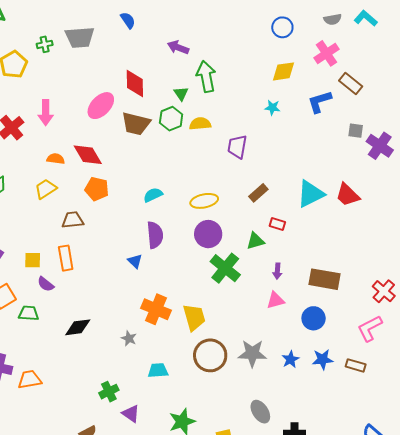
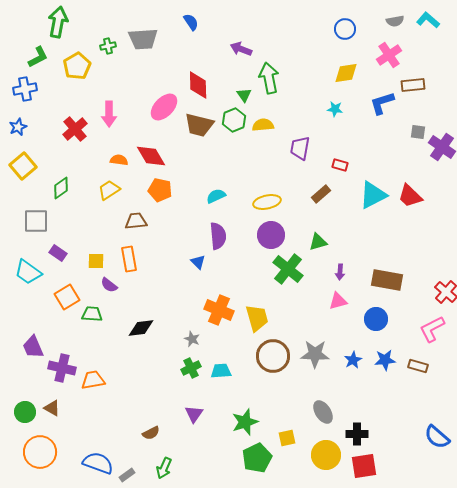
brown rectangle: (351, 84) -> (413, 85), turned -45
red rectangle: (277, 224) -> (340, 165), moved
green cross: (109, 392) -> (191, 368), moved
purple triangle: (131, 414) -> (194, 414), turned 30

